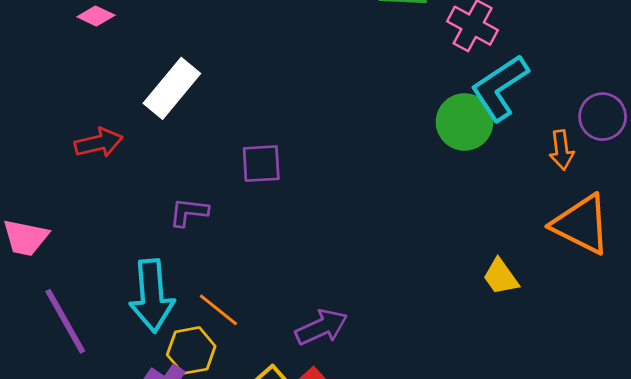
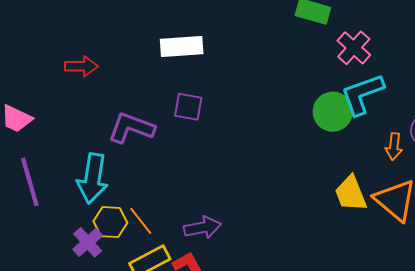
white rectangle: (172, 88) -> (182, 47), moved, turned 33
purple L-shape: (189, 212) -> (131, 128), size x1.6
yellow trapezoid: (501, 277) -> (351, 194), moved, size x1.4
orange line: (218, 310) -> (141, 221), moved

